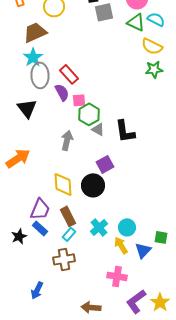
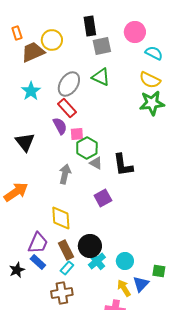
green triangle: (136, 22) -> (101, 77), moved
brown trapezoid: (35, 32) -> (33, 52), moved
green star: (154, 69) -> (152, 103), size x1.4
gray ellipse: (40, 75) -> (69, 84), moved, turned 35
black circle: (93, 185) -> (90, 246), moved
yellow arrow: (121, 245) -> (124, 288), moved

